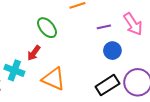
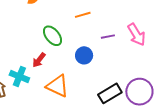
blue circle: (112, 51) -> (84, 55), moved

